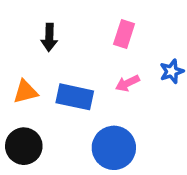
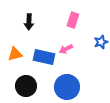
pink arrow: (127, 83) -> (66, 49), moved
black circle: (24, 146) -> (26, 86), moved

